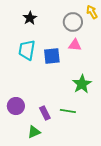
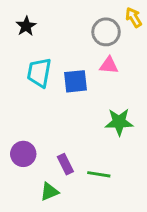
black star: (30, 18) -> (26, 26), moved
green star: (82, 84) -> (119, 122), turned 30
green line: (68, 111) -> (99, 174), moved

